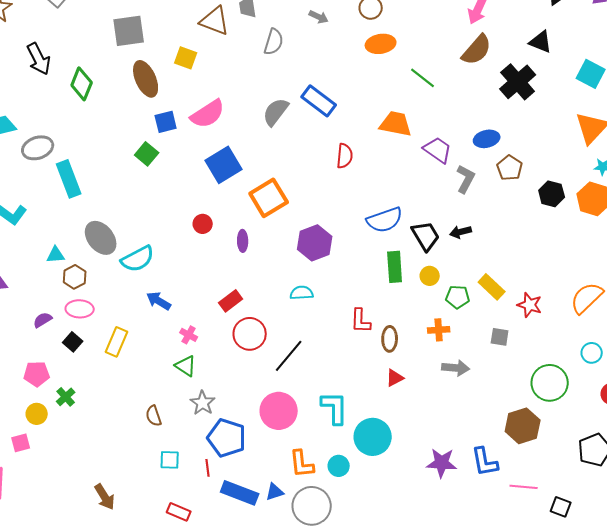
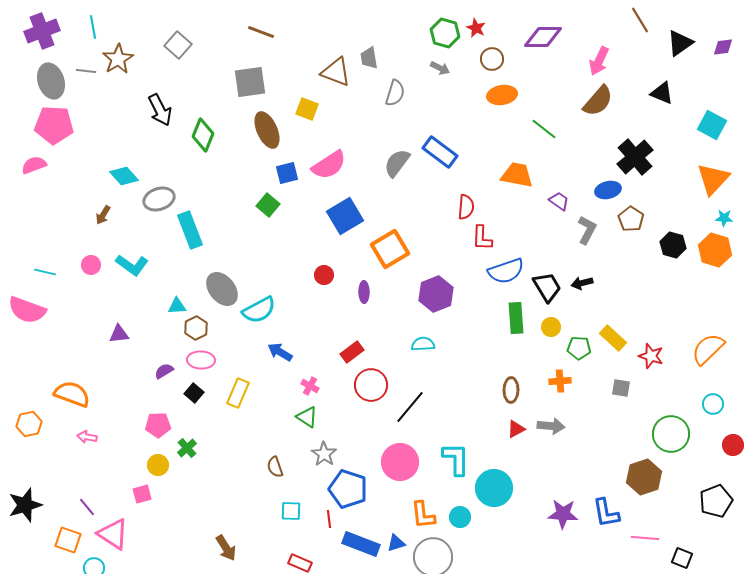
black cross: (518, 82) -> (635, 157), moved
purple trapezoid: (438, 150) -> (559, 201), size x0.7
red L-shape: (361, 321) -> (482, 238), moved
gray arrow: (456, 368) -> (551, 426), moved

